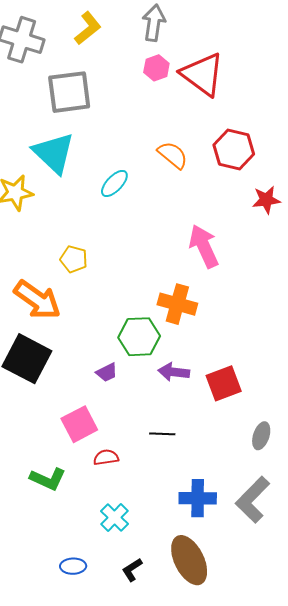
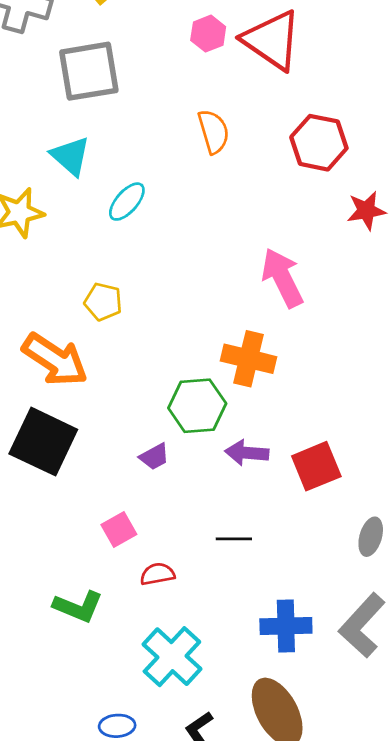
cyan triangle: (54, 153) -> (70, 156), size x0.7
orange semicircle: (173, 155) -> (214, 132), moved, turned 36
cyan ellipse: (114, 183) -> (127, 202), moved
pink square: (79, 424) -> (119, 529), size x0.7
cyan cross: (114, 518) -> (172, 657), size x1.5

